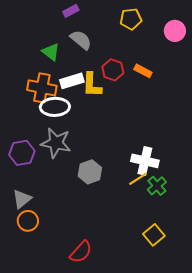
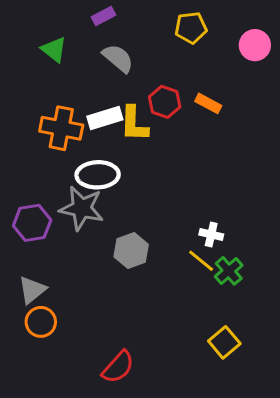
green triangle: (51, 52) -> (54, 50), moved
white ellipse: (55, 107) -> (98, 175), moved
white cross: (145, 161) -> (211, 235), size x0.6
yellow line: (138, 179) -> (201, 261), turned 72

